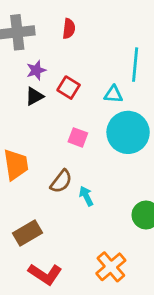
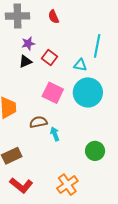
red semicircle: (69, 29) -> (54, 17), turned 144
pink square: (78, 137) -> (53, 93), size x1.5
brown semicircle: (61, 181) -> (38, 122), turned -144

